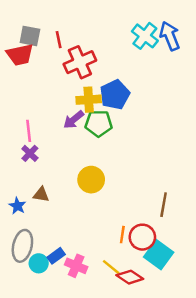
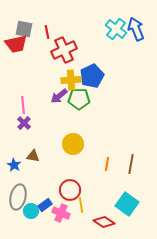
orange line: (122, 235) -> (107, 164), moved
red circle: (142, 237) -> (70, 190), moved
yellow line: (111, 267) -> (81, 205), moved, turned 42

